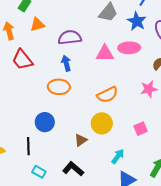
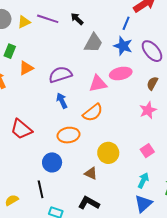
red trapezoid: (22, 60) -> (21, 129), moved
orange ellipse: (59, 87) -> (69, 135), moved
orange semicircle: (107, 95) -> (93, 113), moved
brown triangle: (81, 140) -> (91, 173), turned -48
cyan arrow: (118, 156) -> (143, 180), moved

